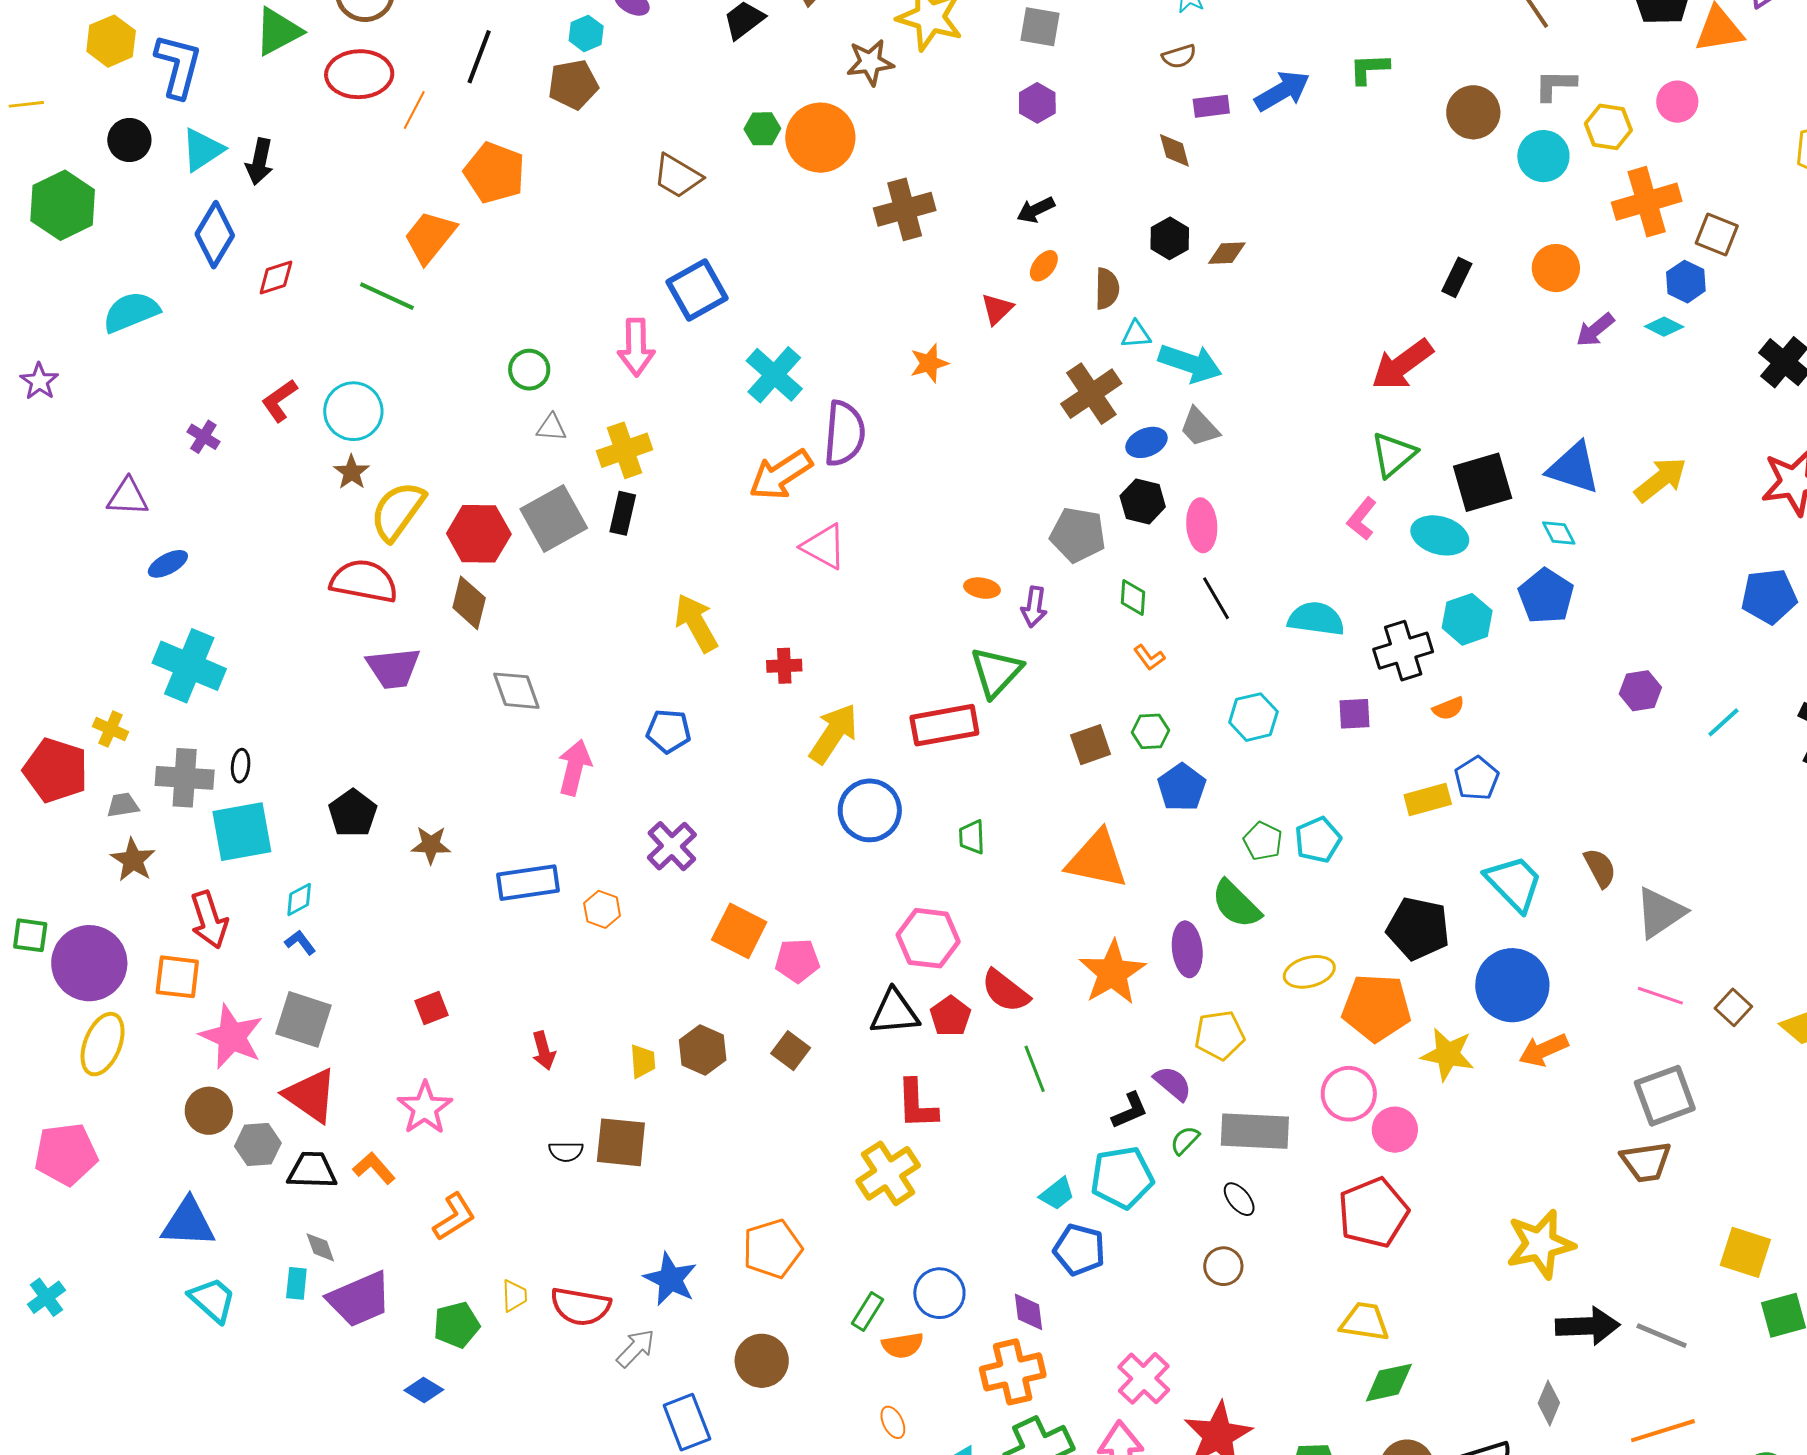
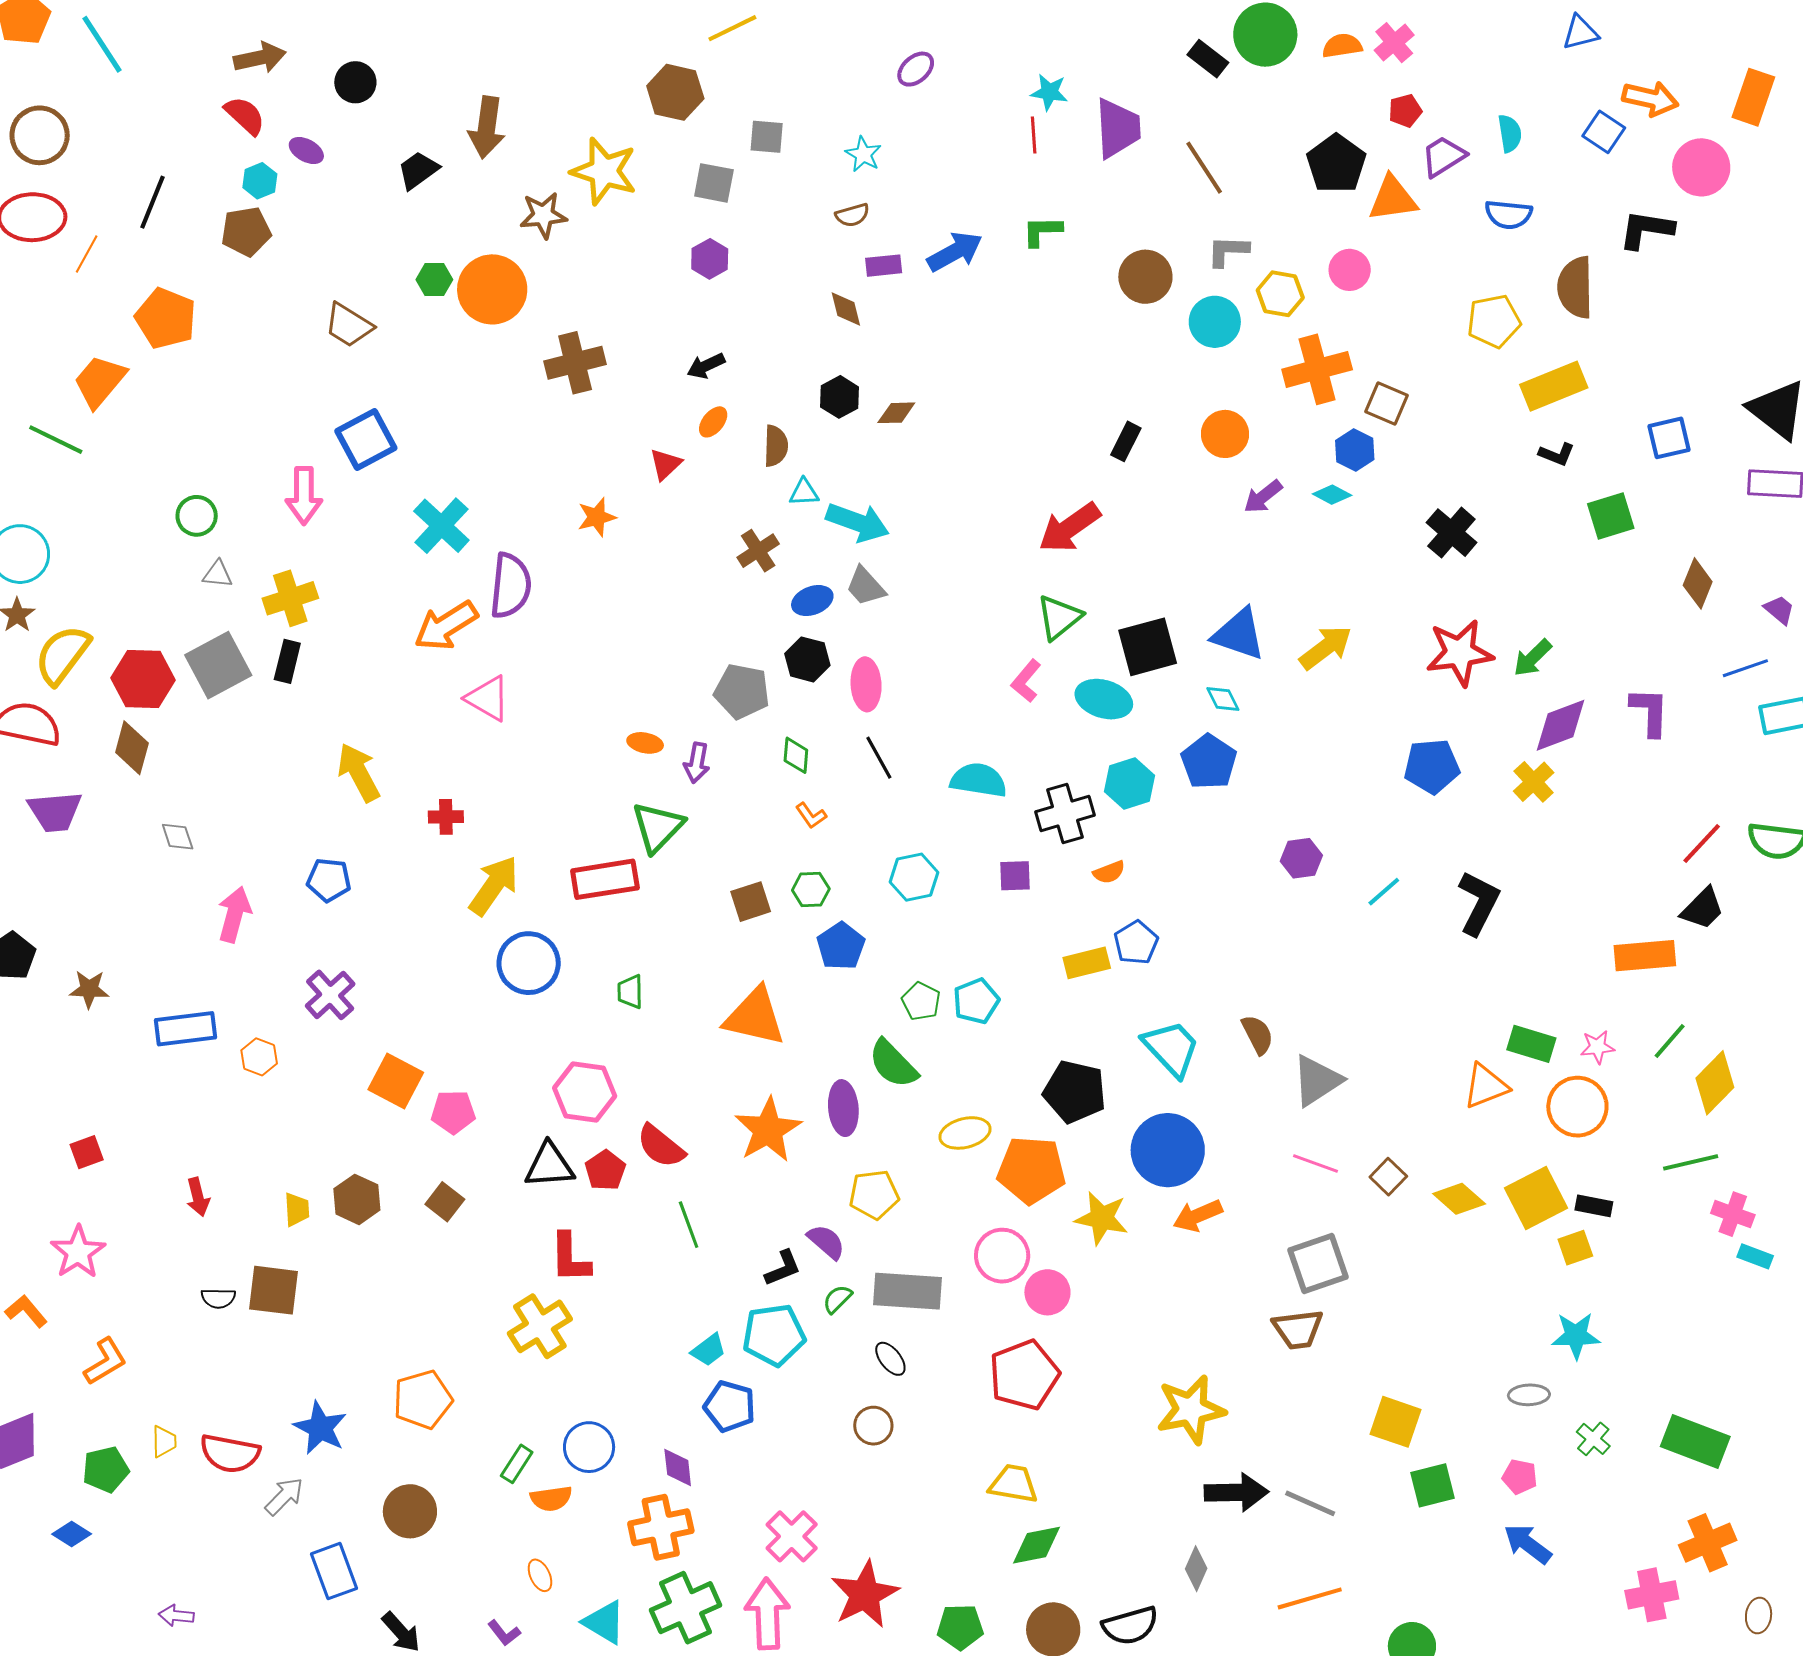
brown cross: (1091, 394) -> (758, 551), size x0.7
gray diamond: (516, 691) -> (178, 837), size x0.7

